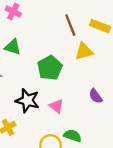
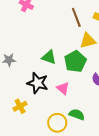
green triangle: (13, 47) -> (49, 57), moved
green pentagon: (50, 68) -> (75, 61), moved

